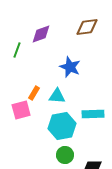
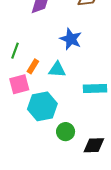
green line: (17, 50) -> (15, 51), moved
cyan hexagon: (62, 126) -> (42, 106), moved

